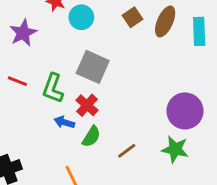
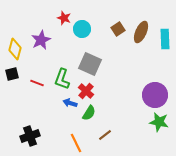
red line: (17, 81) -> (37, 83), moved
green star: (175, 149) -> (159, 122), moved
brown line: (127, 151) -> (105, 135), moved

